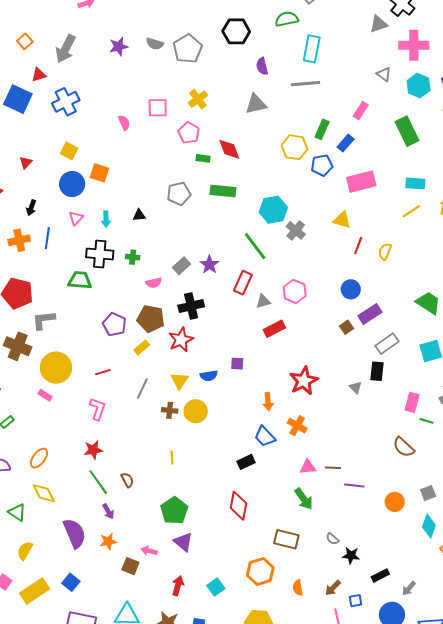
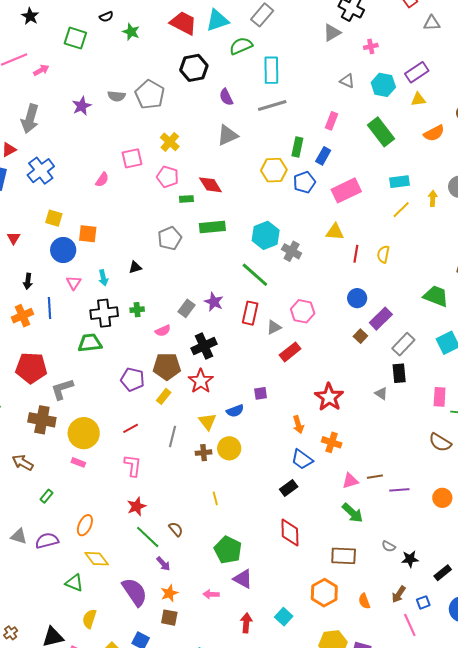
pink cross: (414, 45) -> (371, 46), size x0.5
pink semicircle: (124, 123) -> (102, 180), turned 70
brown square: (130, 566) -> (169, 618), moved

